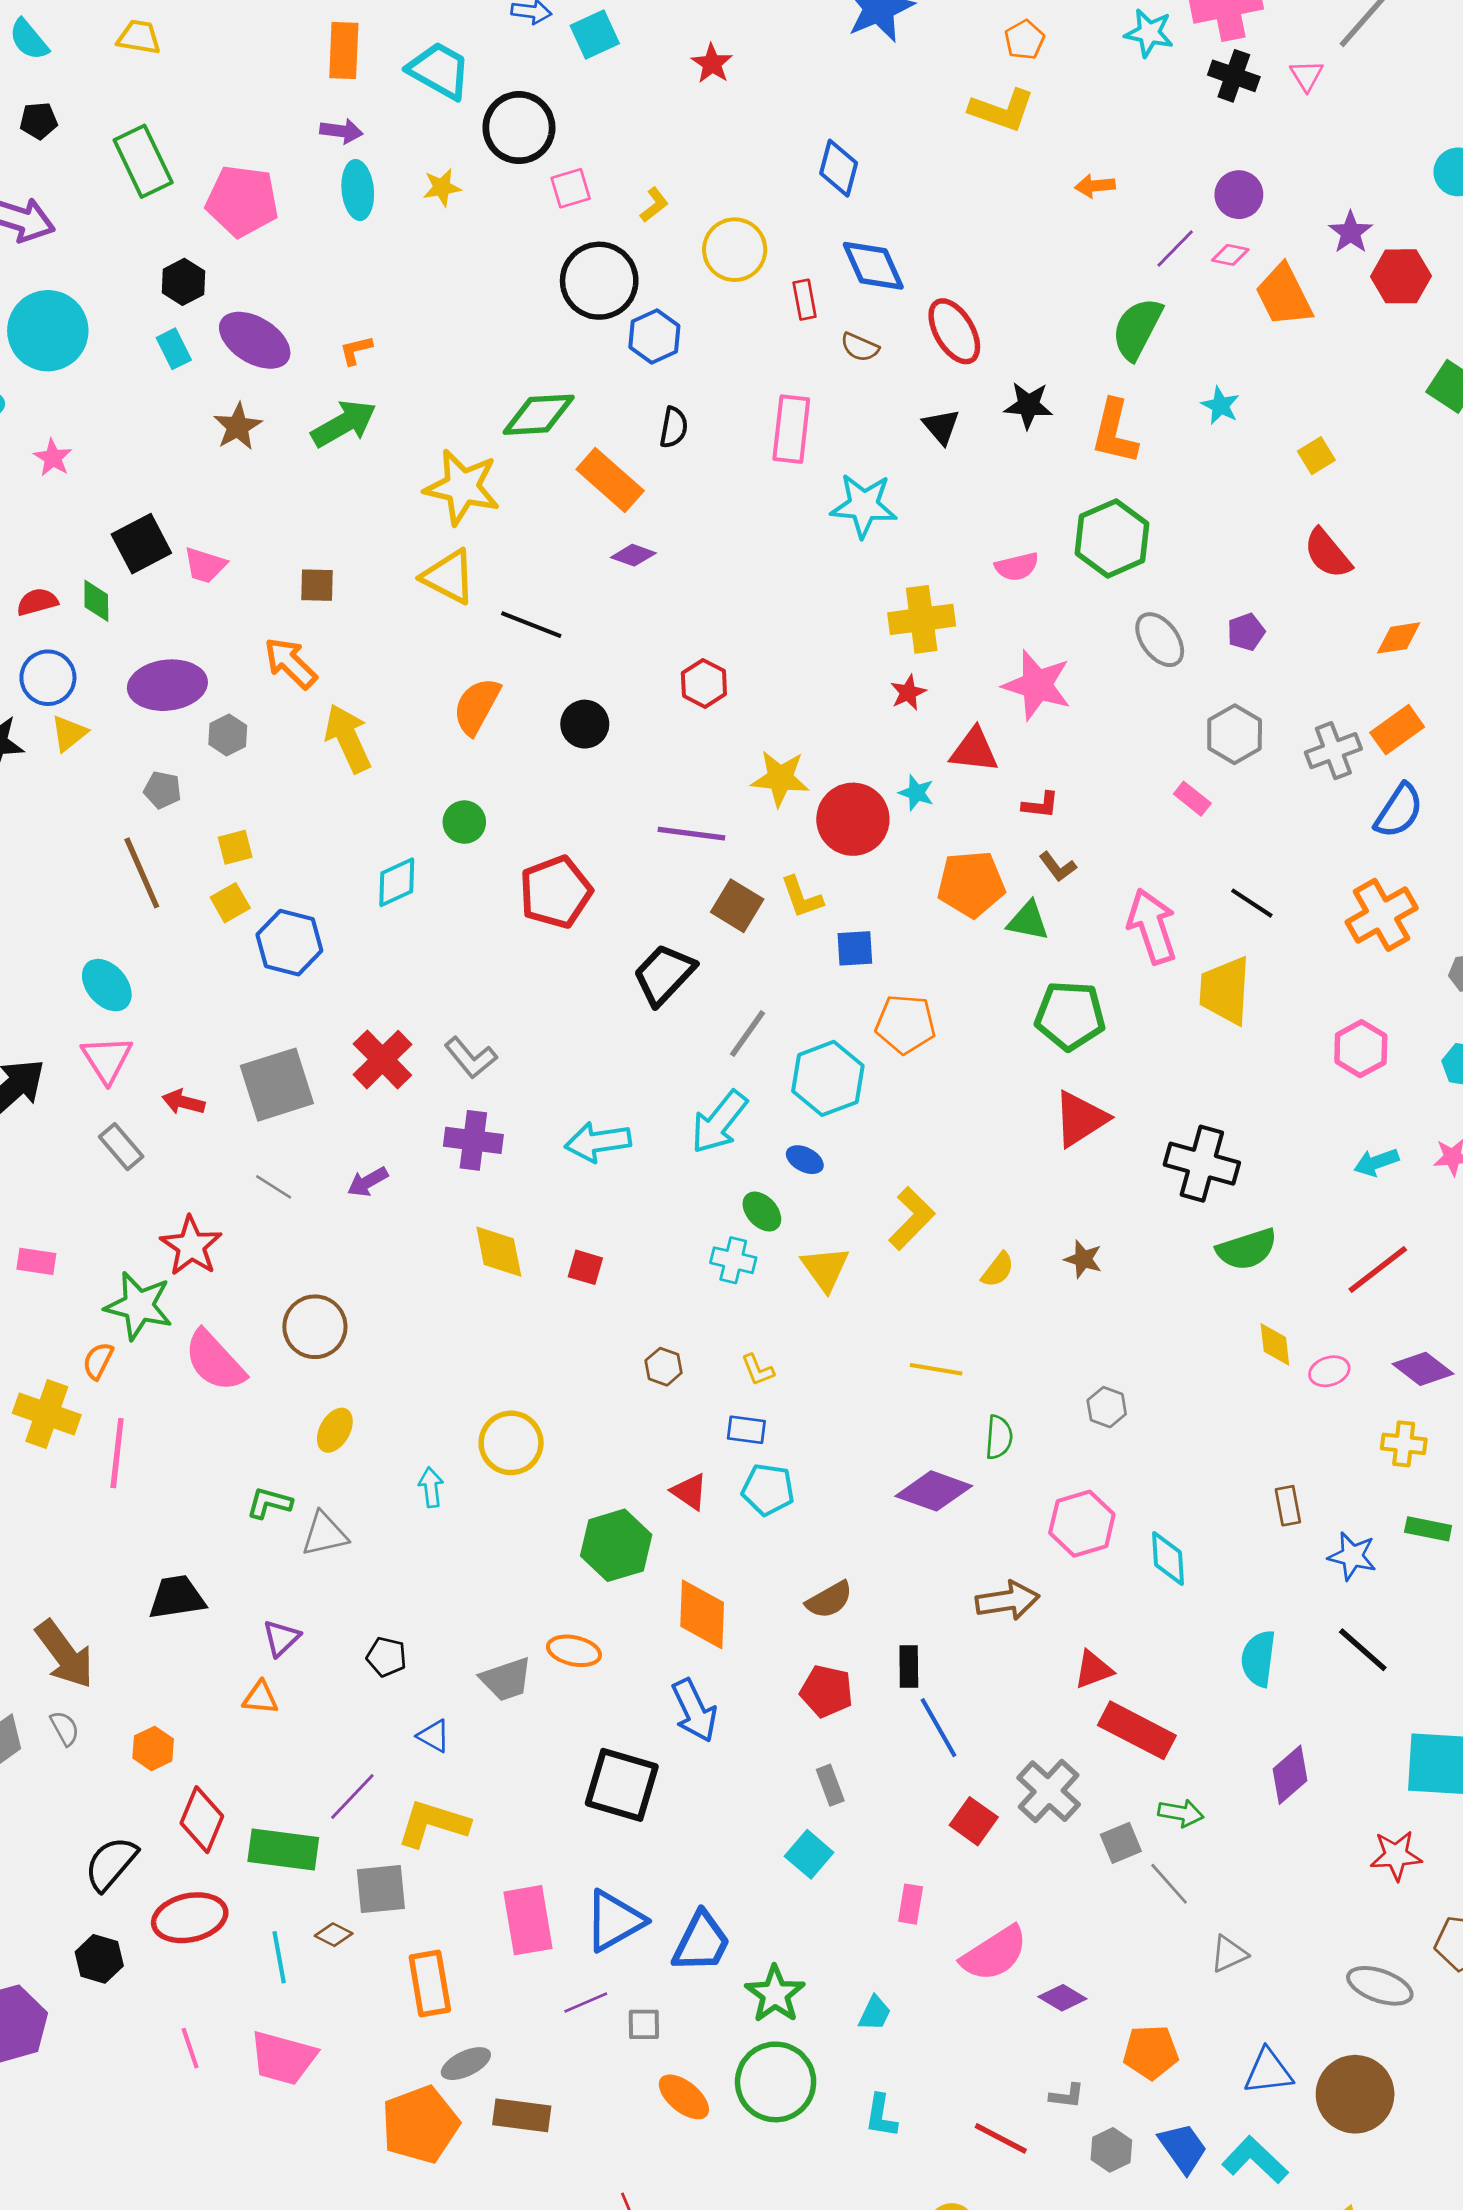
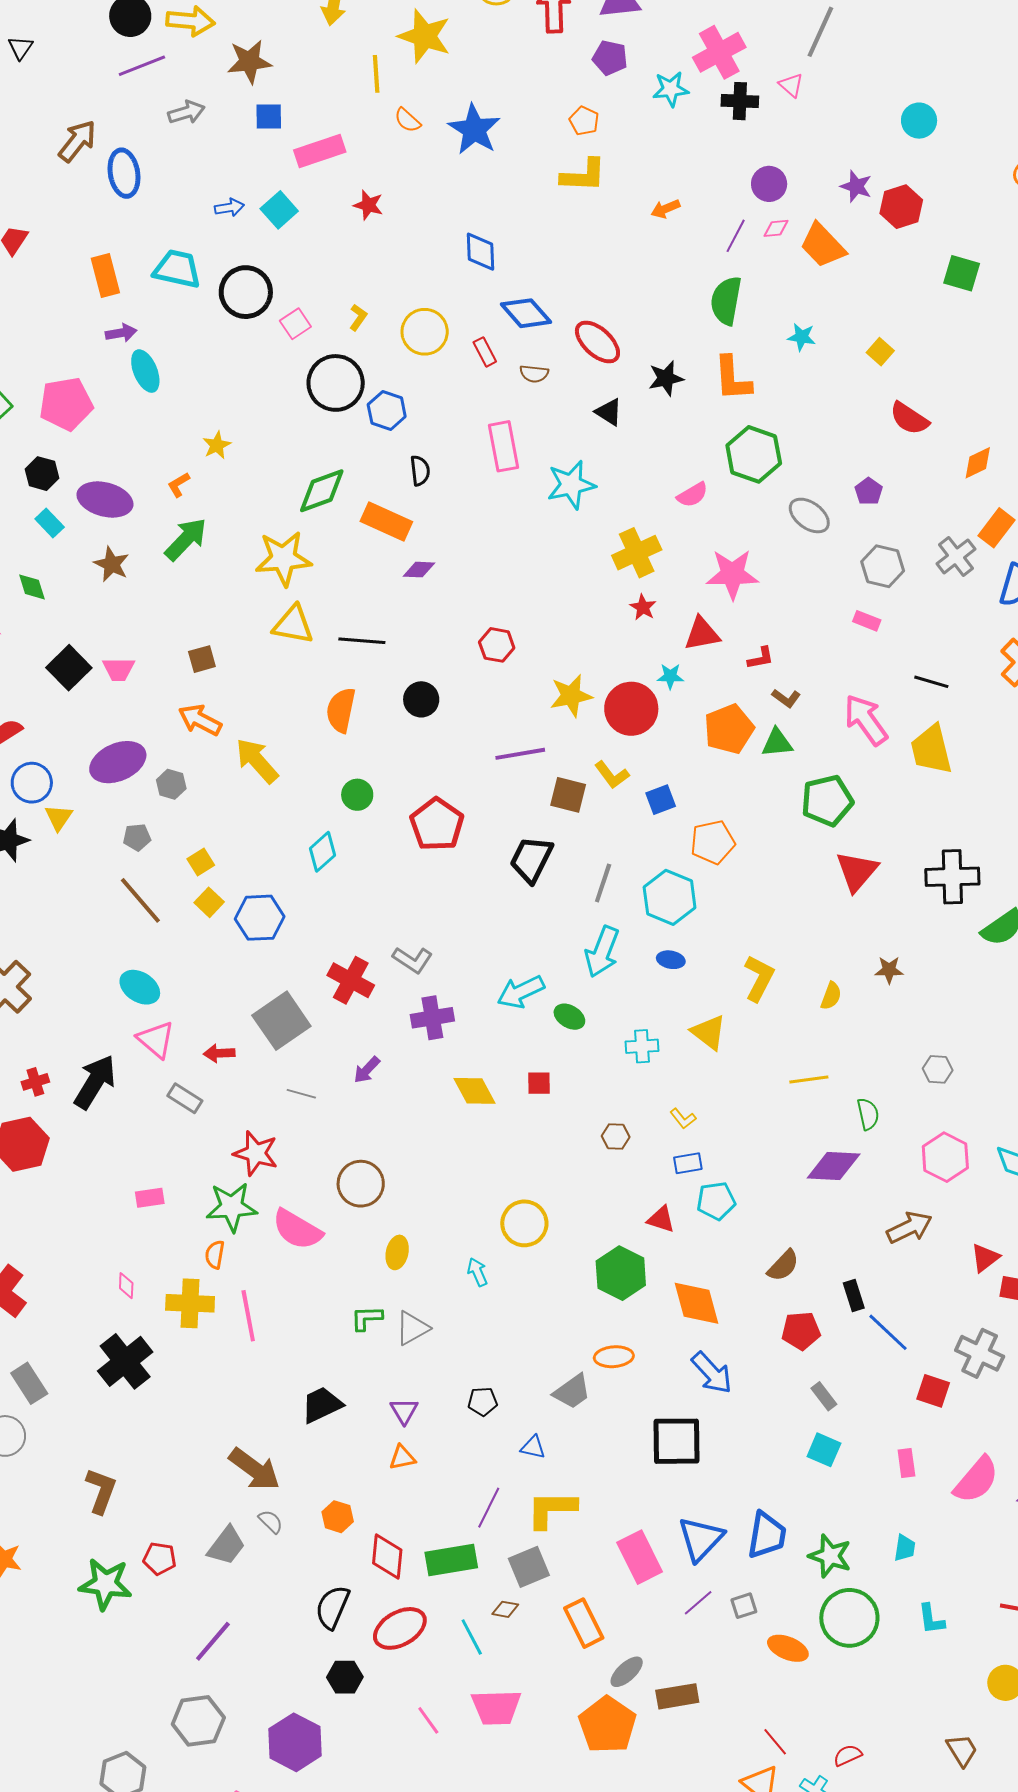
yellow star: (442, 187) -> (217, 445), moved
green diamond: (96, 601) -> (32, 587), moved
green ellipse: (762, 1211) -> (569, 1017), moved

